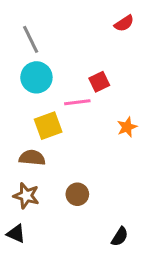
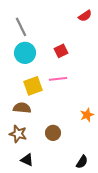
red square: (99, 82) -> (61, 51), moved
pink line: (77, 102) -> (58, 79), moved
orange star: (127, 127) -> (87, 115), moved
black triangle: (16, 234) -> (27, 160), moved

